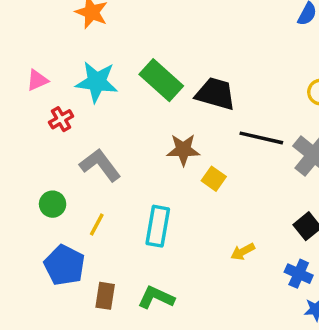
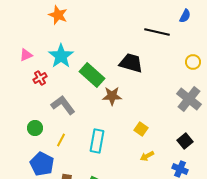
green rectangle: (161, 80) -> (92, 75), moved
cyan star: (97, 82) -> (61, 56), turned 30
black line: (261, 138) -> (157, 32), moved
yellow square: (214, 179) -> (141, 129), moved

